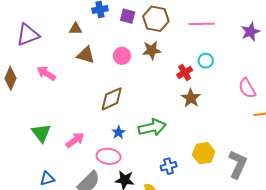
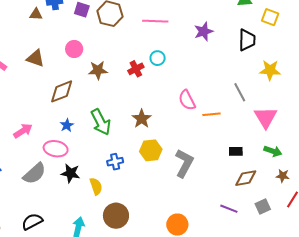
brown triangle: (75, 29) -> (36, 14), moved
brown star: (152, 50) -> (98, 70), moved
brown triangle: (86, 55) -> (35, 58), moved
pink semicircle: (247, 88) -> (187, 100), moved
brown star: (191, 98) -> (142, 119), moved
green arrow: (152, 127) -> (101, 122), turned 72

